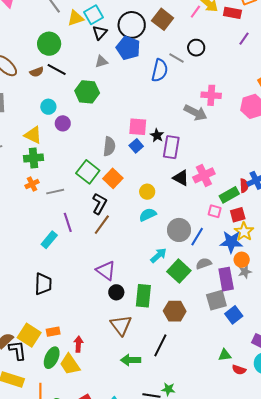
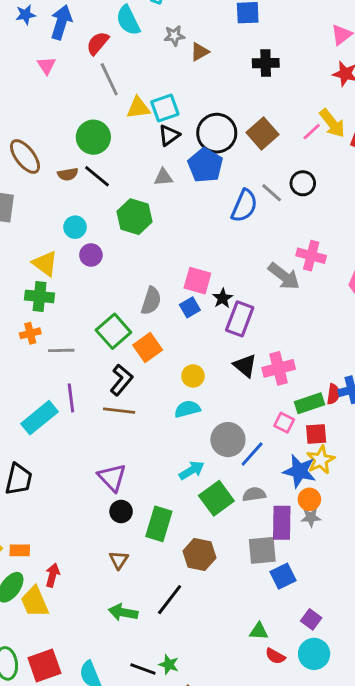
brown line: (102, 225) -> (119, 411), turned 50
cyan rectangle: (49, 240) -> (39, 418), size x1.4
brown triangle: (121, 325) -> (119, 560), size x0.6

